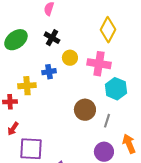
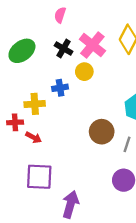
pink cross: (99, 64) -> (92, 45), moved, turned 30
red arrow: (13, 129) -> (34, 137), moved, turned -96

